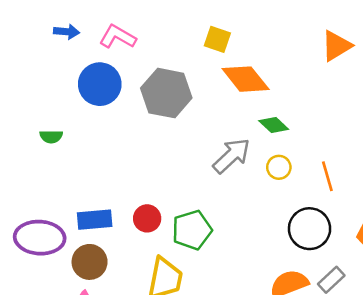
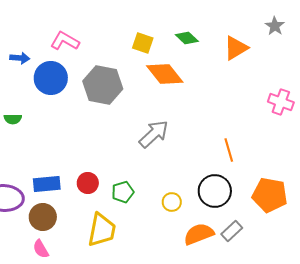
blue arrow: (67, 32) -> (20, 58), moved
green diamond: (274, 125) -> (187, 38), moved
yellow circle: (279, 167) -> (172, 202), moved
green pentagon: (192, 230) -> (123, 192), size x0.7

